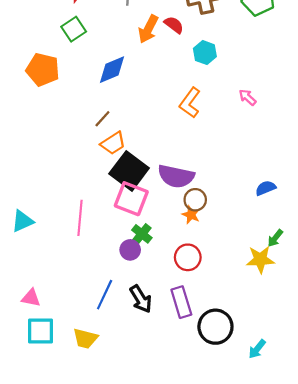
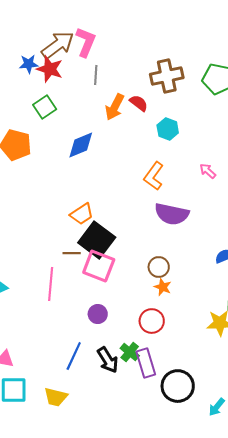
brown line: (102, 119) -> (72, 253), moved, turned 48
purple semicircle: (176, 176) -> (172, 214), moved
orange star: (191, 215) -> (163, 287), moved
green cross: (142, 234) -> (130, 352), moved

